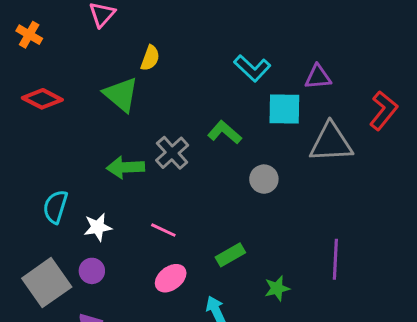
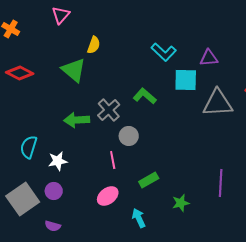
gray circle: (264, 179) -> (129, 136), moved
pink line: (163, 230) -> (113, 160), moved, turned 54

